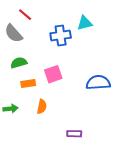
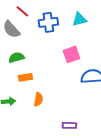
blue cross: (61, 36) -> (48, 22), moved
pink square: (53, 74) -> (71, 54), moved

